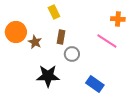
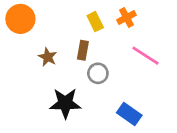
yellow rectangle: (54, 12) -> (95, 22), moved
orange cross: (118, 19) -> (126, 18), moved, turned -32
orange circle: (16, 32) -> (20, 19), moved

